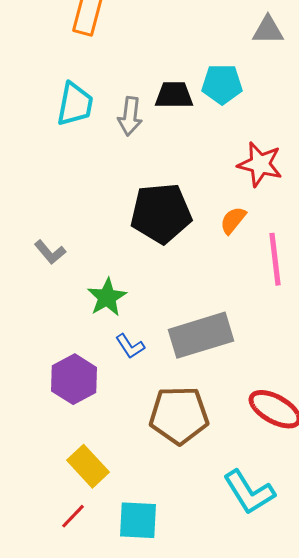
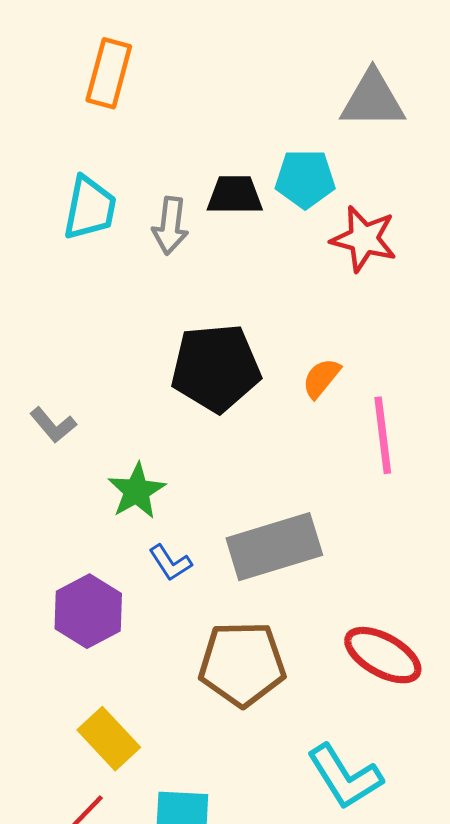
gray triangle: (268, 30) -> (373, 100), size x1.4
red star: (260, 164) -> (364, 239), moved

